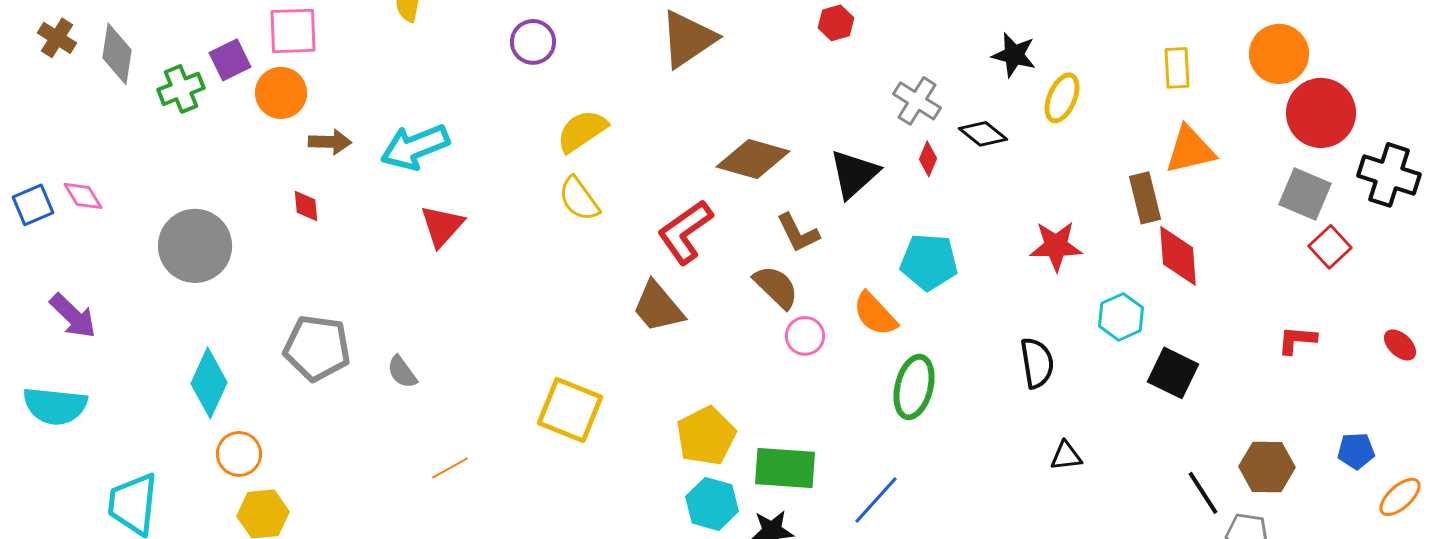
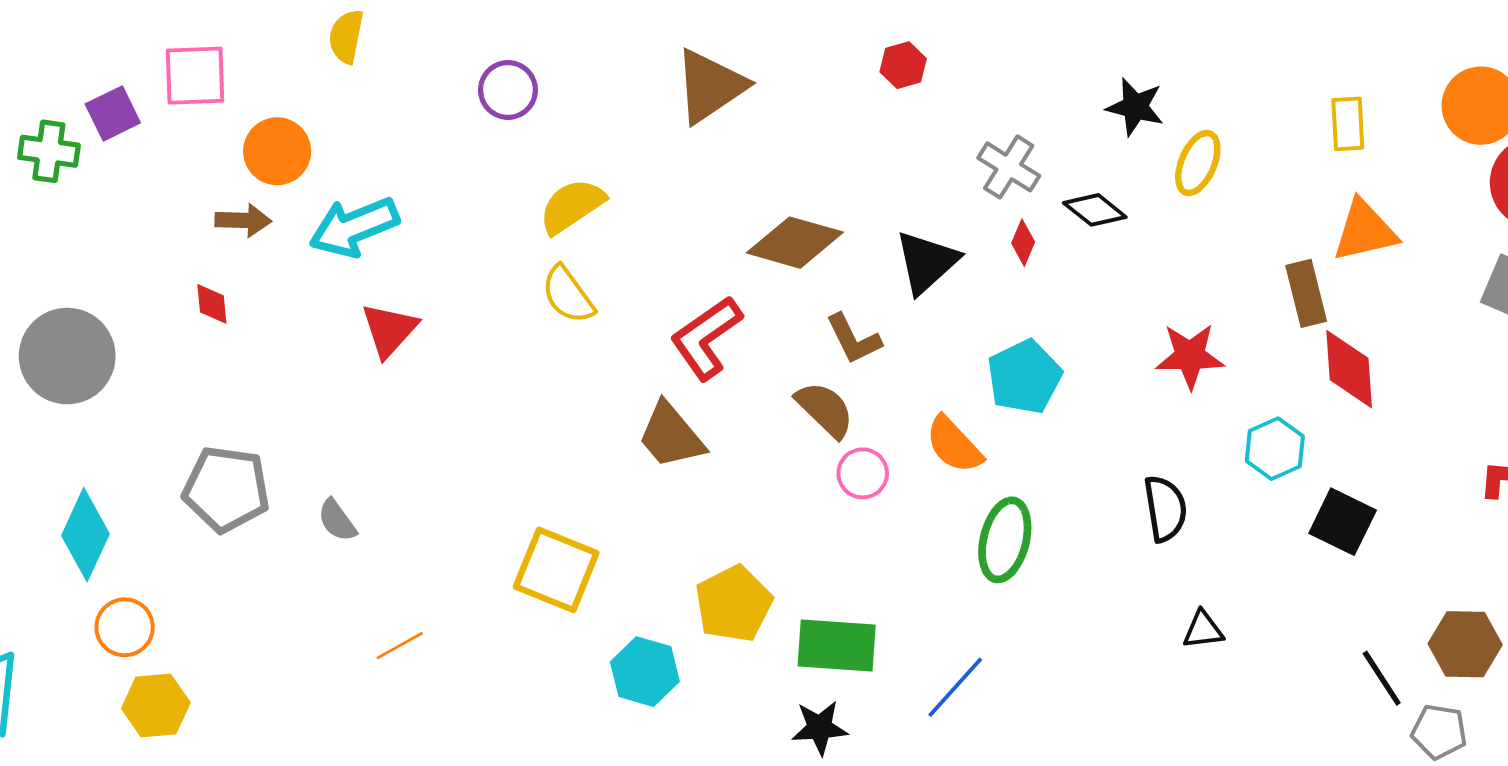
green cross: (181, 89) -> (49, 151), turned 30
orange circle: (281, 93) -> (277, 151), moved
cyan pentagon: (929, 262) -> (1024, 377), turned -30
cyan hexagon: (712, 504) -> (645, 672), moved

